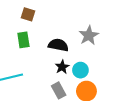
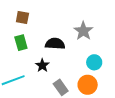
black star: (62, 67) -> (42, 65), moved
cyan circle: (80, 70) -> (94, 62), moved

